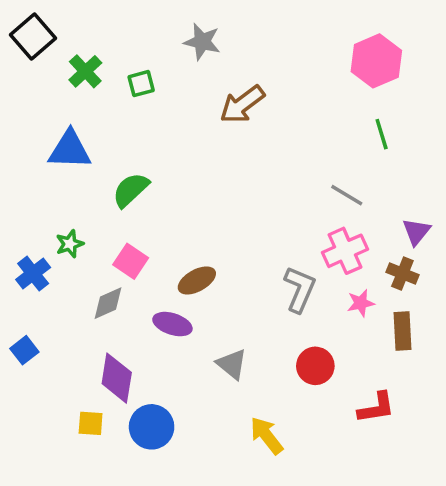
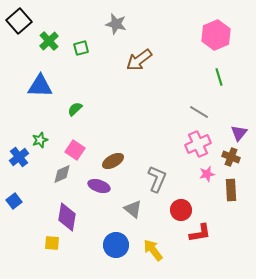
green semicircle: (131, 190) -> (75, 109), size x0.7
gray L-shape: (300, 289) -> (157, 179), moved
red L-shape: (376, 408) -> (200, 233), moved
blue circle: (152, 427) -> (116, 245), moved

